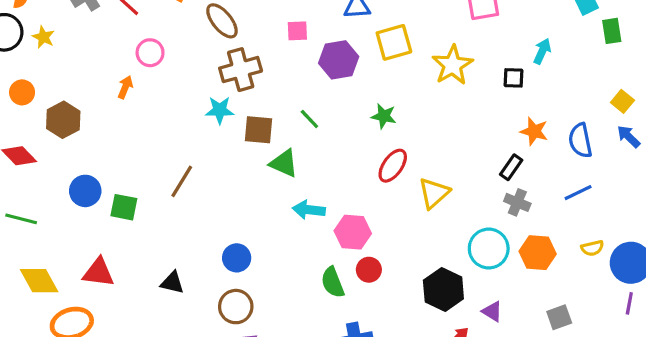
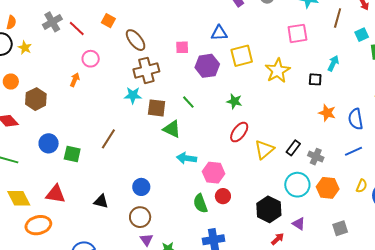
black rectangle: (511, 167) -> (293, 148), moved
yellow semicircle: (592, 248) -> (362, 186), turned -56

